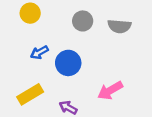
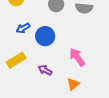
pink arrow: (110, 90) -> (77, 57), turned 84

